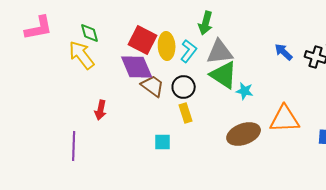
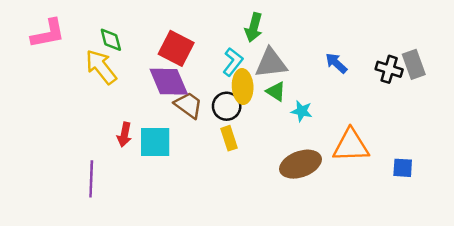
yellow ellipse: (167, 46) -> (243, 87), moved
blue arrow: (284, 52) -> (336, 63), moved
green triangle: (224, 75) -> (276, 91), size x0.6
cyan square: (163, 142) -> (155, 142), moved, size x1.6

